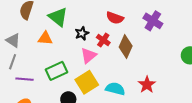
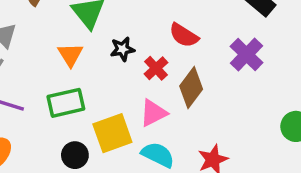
orange triangle: (45, 38) -> (70, 55), moved, turned 42
pink triangle: (89, 56) -> (153, 113), moved

